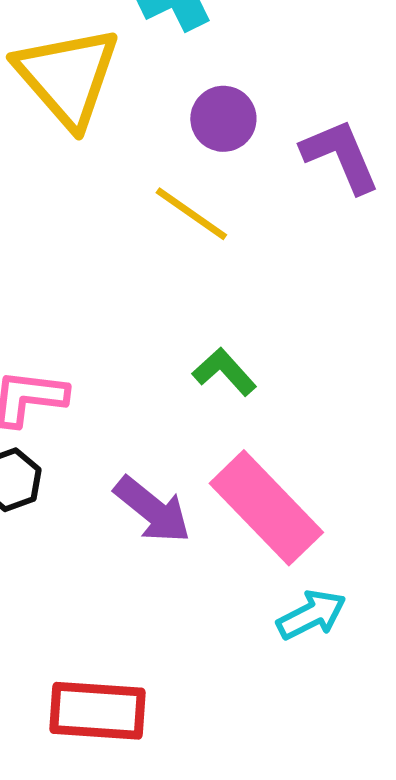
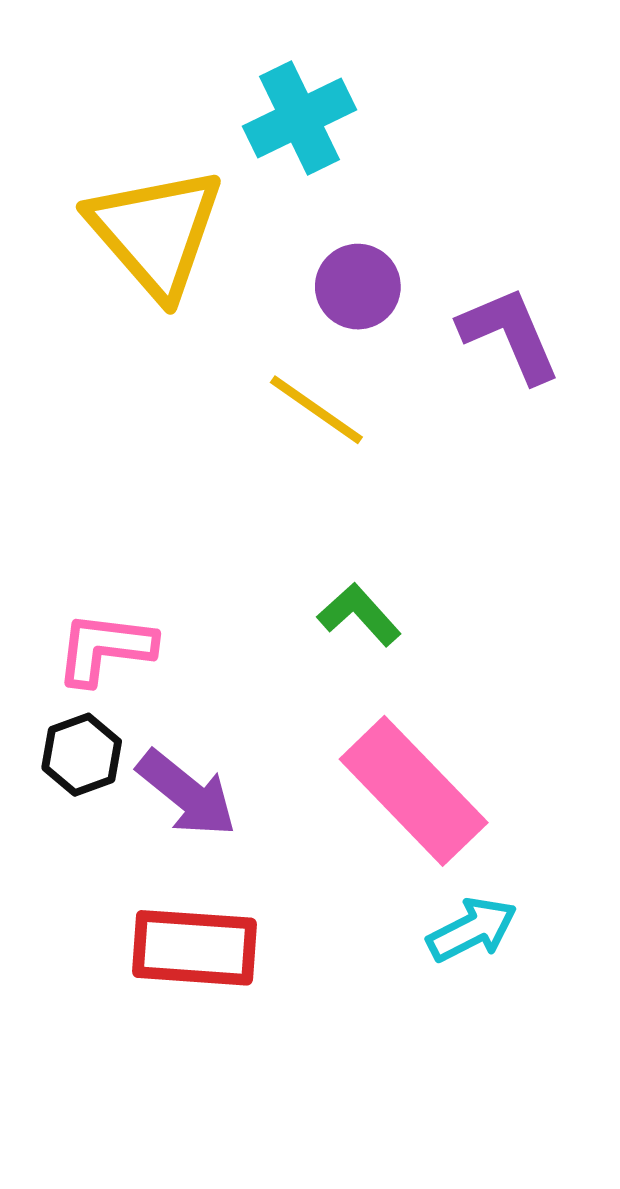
purple arrow: (152, 510) -> (187, 794), moved
red rectangle: (97, 711) -> (194, 948), moved

